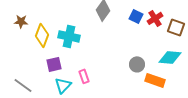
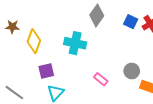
cyan cross: (69, 36) -> (75, 43), moved
pink rectangle: (84, 76) -> (101, 79), moved, turned -32

